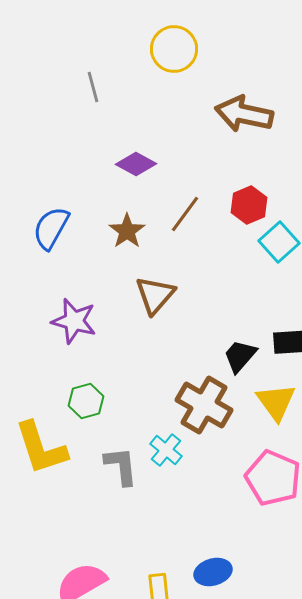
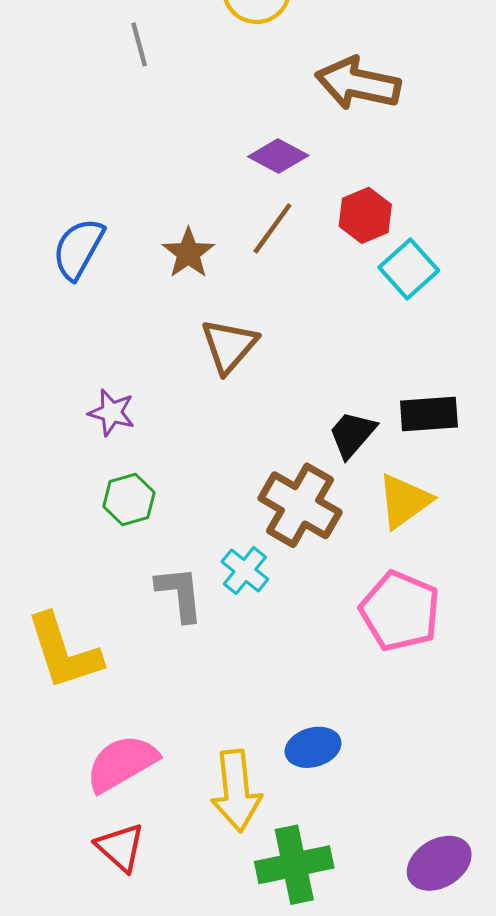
purple diamond: (136, 164) -> (278, 156), moved
purple star: (74, 321) -> (112, 413), moved, size x0.7
yellow triangle: (276, 402) -> (404, 501), turned 30
yellow L-shape: (41, 448) -> (64, 652), moved

